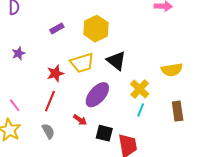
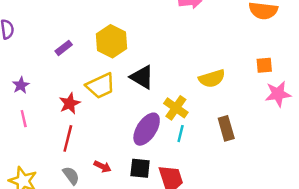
purple ellipse: (97, 95) -> (147, 129), moved
pink line: (15, 105) -> (24, 119), moved, turned 32
red arrow: (80, 120) -> (103, 167), moved

